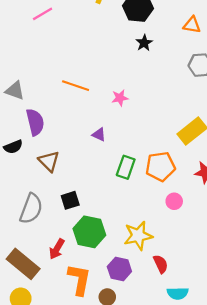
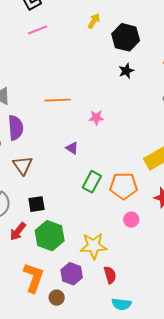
orange line: (76, 86) -> (58, 100), turned -30
red arrow: (57, 249) -> (18, 231), moved

